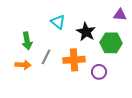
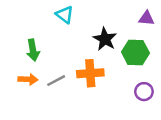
cyan triangle: (58, 22) -> (65, 15), moved
gray line: (46, 57) -> (56, 81), moved, turned 35
purple circle: (99, 72) -> (144, 92), moved

